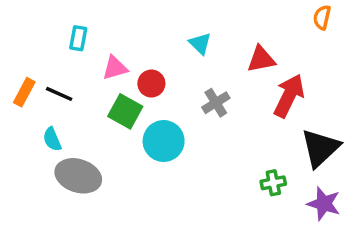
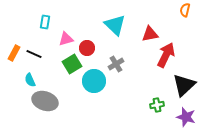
cyan triangle: (200, 43) -> (115, 25), size x1.6
gray cross: (216, 103) -> (116, 64), moved
green square: (125, 111) -> (72, 64), turned 30

